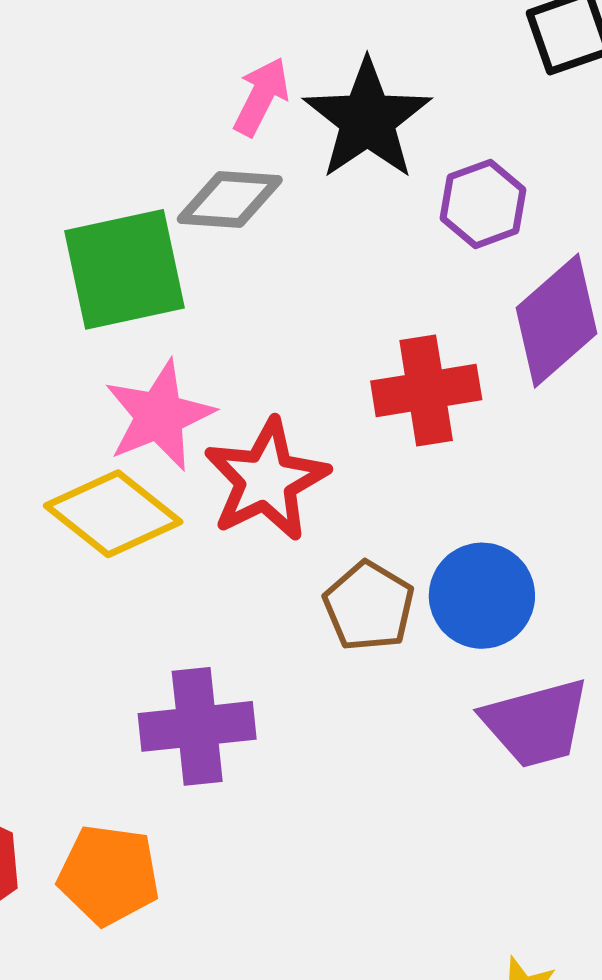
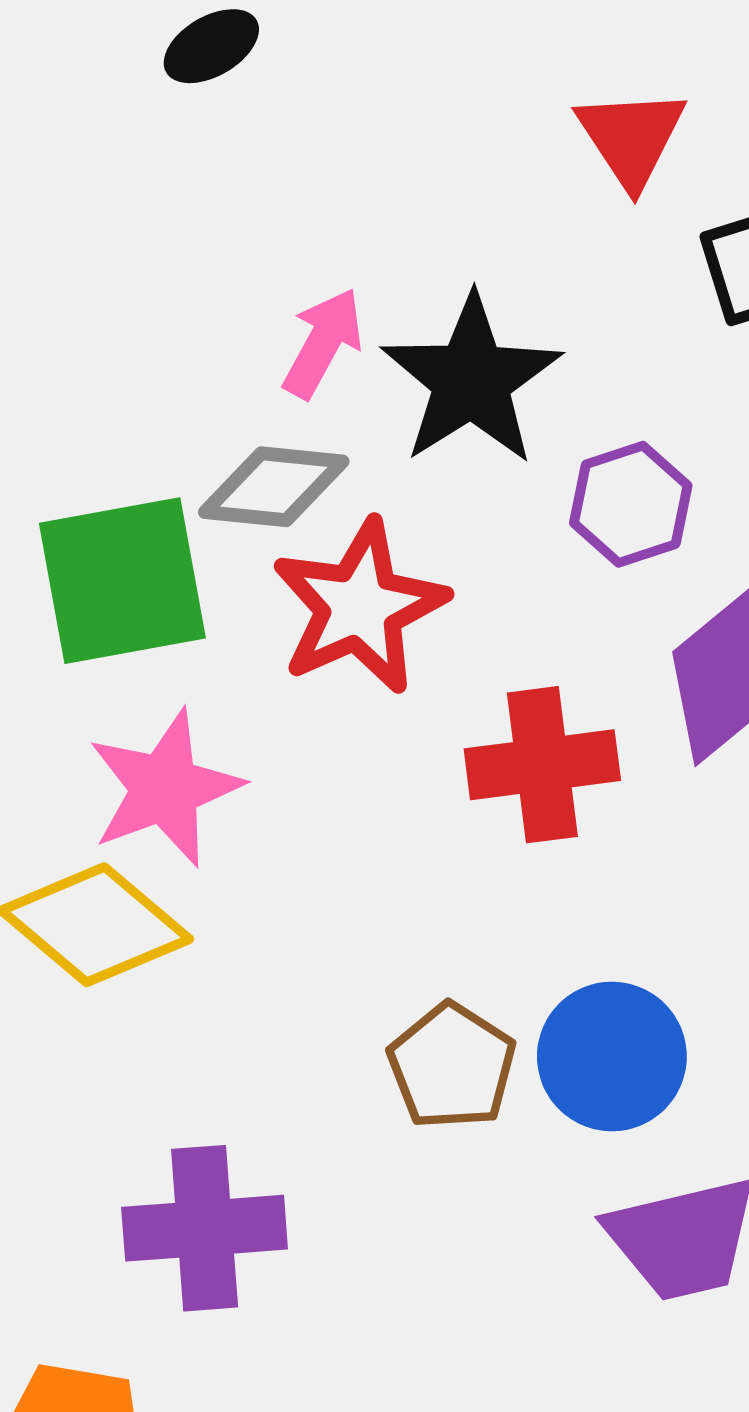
red star: (266, 480) -> (360, 607), moved

